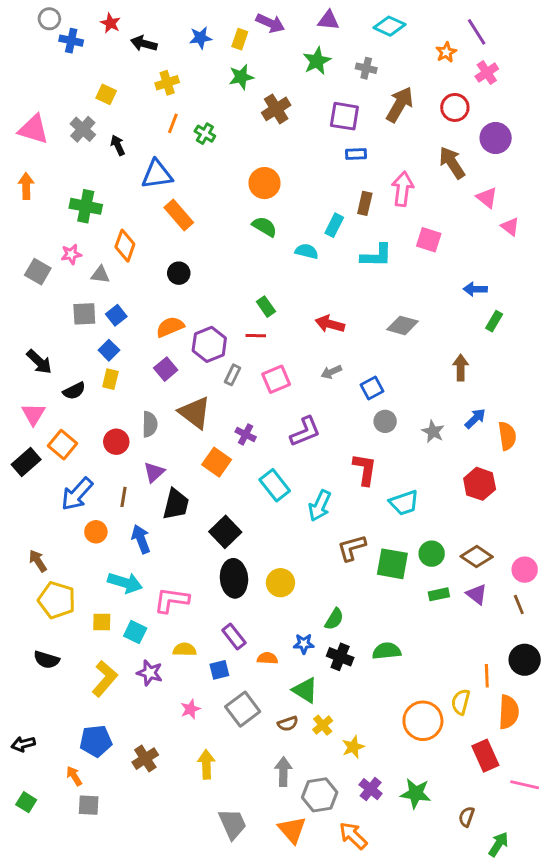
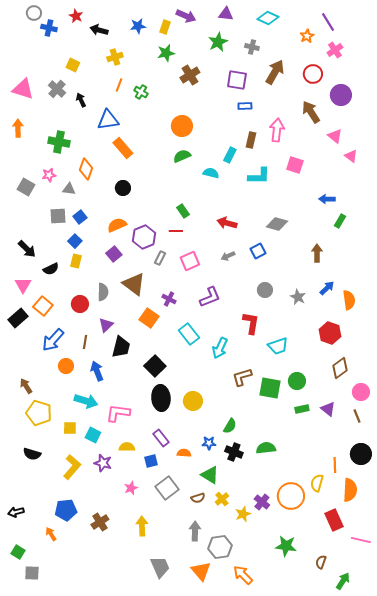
green semicircle: (264, 227) -> (182, 156), turned -54
blue square: (372, 388) -> (258, 251), moved
brown diamond: (477, 557) -> (340, 368), moved, turned -70
purple cross: (371, 789) -> (262, 502), moved
gray square: (89, 805) -> (32, 573), moved

